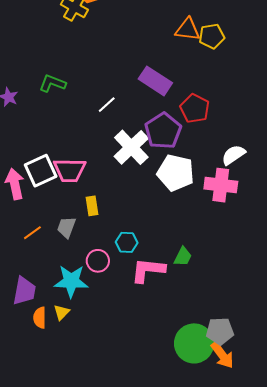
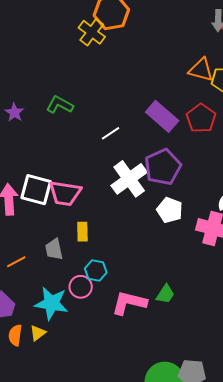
red pentagon: (195, 108) -> (201, 118), moved
white square: (41, 171) -> (36, 190), turned 32
white pentagon: (176, 173) -> (170, 210), size x0.7
gray trapezoid: (66, 227) -> (54, 249), turned -40
orange line: (32, 233) -> (16, 262), moved
cyan hexagon: (127, 242) -> (96, 271), moved

